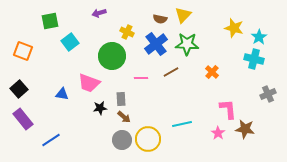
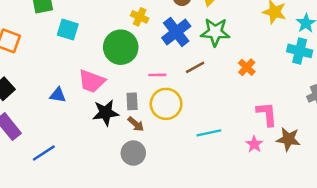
cyan square: (70, 42) -> (68, 30), turned -36
black star: (100, 108) -> (106, 113), size x1.5
yellow circle: (148, 139) -> (166, 104), moved

